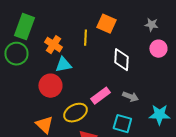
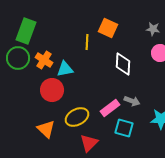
orange cross: (53, 45) -> (44, 60), moved
pink rectangle: (100, 96) -> (110, 108), moved

